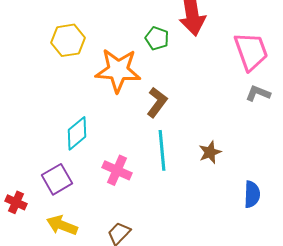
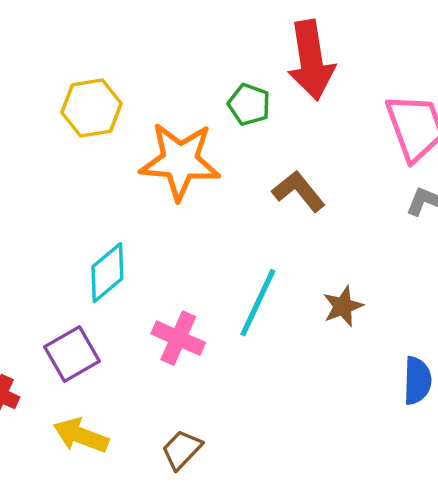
brown L-shape: (157, 102) -> (299, 191), moved, turned -76
cyan line: (162, 150) -> (258, 303), turned 30

